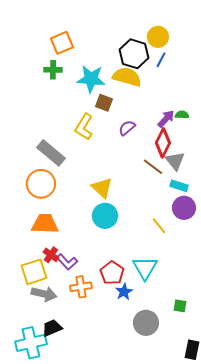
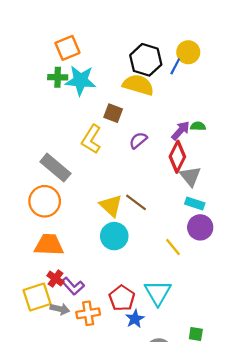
yellow circle: (158, 37) -> (188, 52), moved
cyan star: (91, 79) -> (81, 81), moved
brown line: (153, 167) -> (136, 202), moved
gray arrow: (44, 294) -> (60, 309), moved, size x0.7

